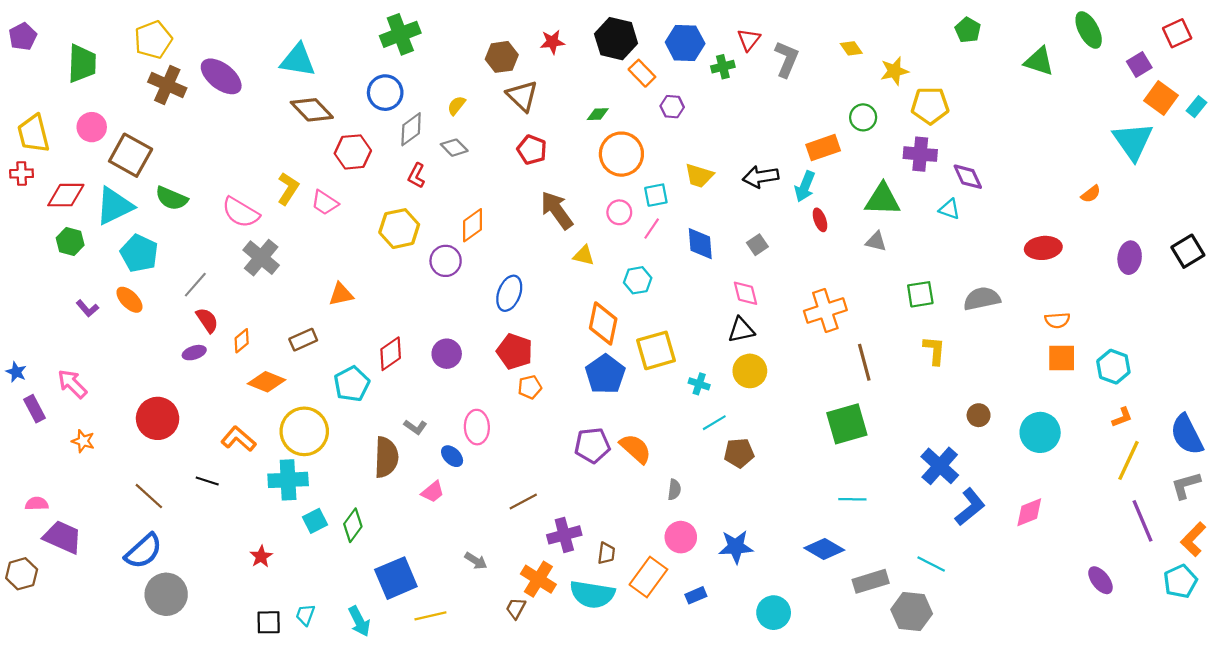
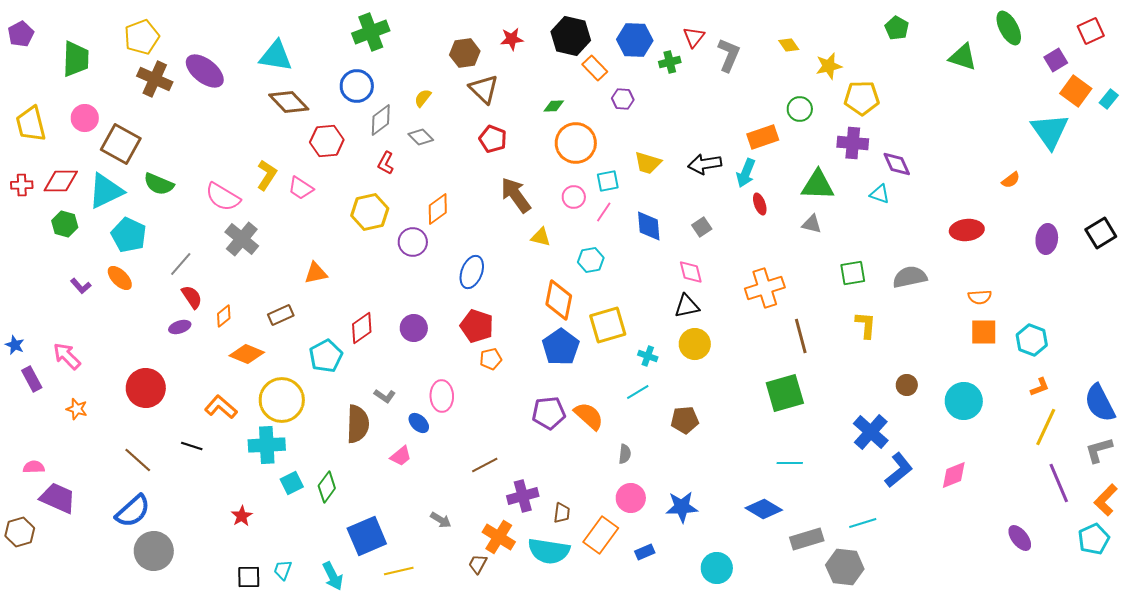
red cross: (22, 173) -> (22, 185), moved
cyan line: (714, 423) -> (638, 392), moved
cyan line: (931, 564) -> (863, 523), turned -44

